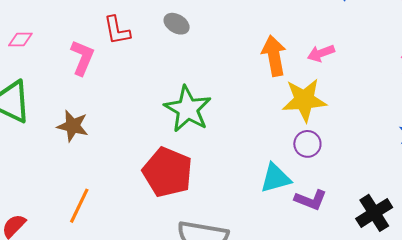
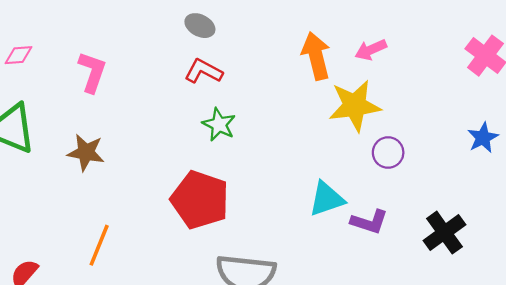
red L-shape: (117, 30) -> (204, 71), moved, turned 132
green star: (188, 109) -> (219, 124), size x0.6
purple circle: (307, 144) -> (388, 153), moved

